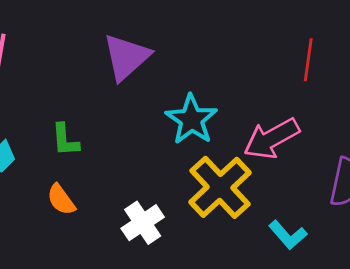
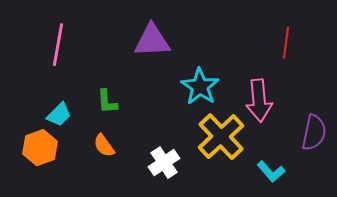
purple triangle: (126, 57) -> (152, 41), turned 39
pink arrow: (272, 139) -> (259, 101), turned -66

